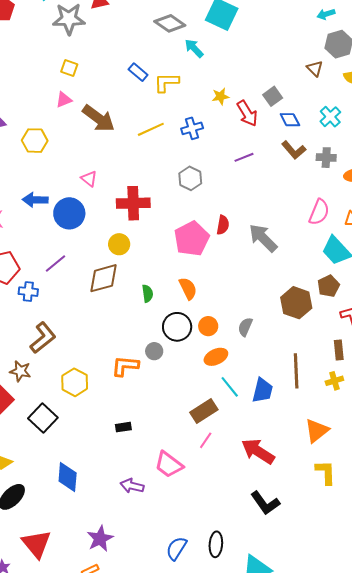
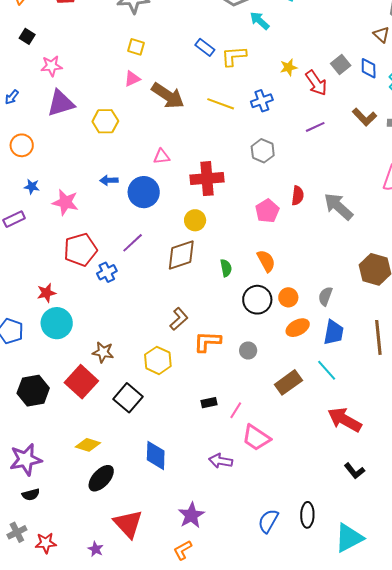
blue diamond: (290, 120) -> (369, 68), moved, turned 30
yellow line: (151, 129) -> (221, 104), turned 48
pink triangle: (89, 179) -> (161, 156), turned -42
blue arrow: (35, 200) -> (109, 180), size x0.7
pink pentagon: (192, 239) -> (267, 211), size x0.7
blue cross: (28, 292) -> (107, 272), turned -30
brown L-shape: (43, 338) -> (179, 319), moved, size x0.7
gray circle: (154, 351) -> (248, 350), moved
cyan line: (230, 387) -> (327, 370), moved
blue trapezoid: (263, 390) -> (334, 332), moved
pink line: (206, 440) -> (236, 410), moved
black L-shape: (265, 503) -> (354, 471), size x0.7

